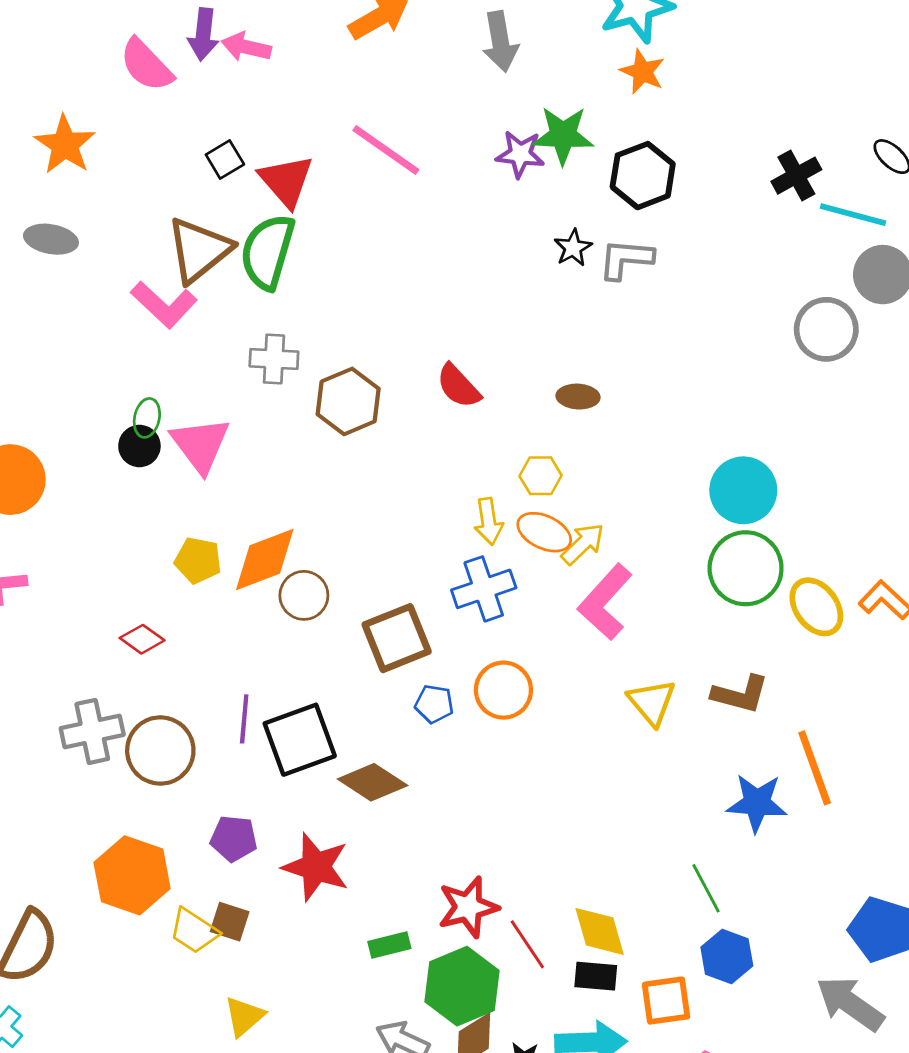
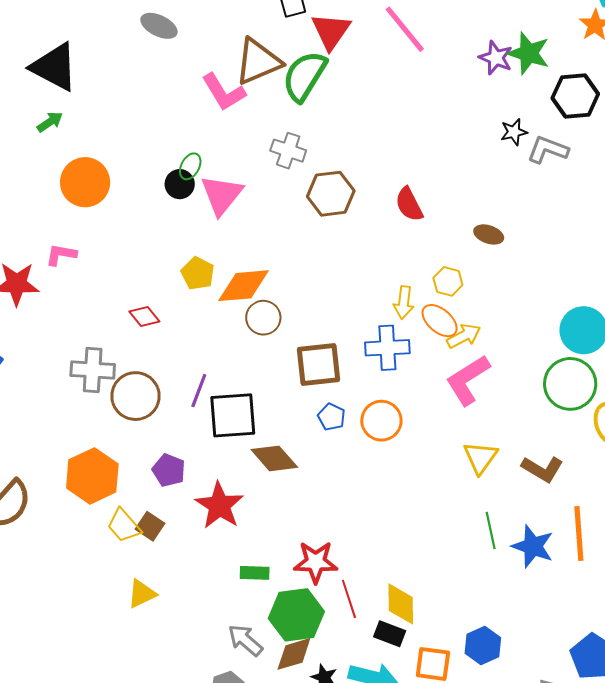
green line: (706, 888) -> (491, 530), moved

